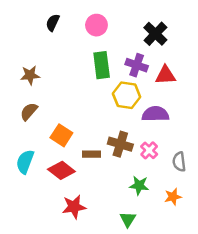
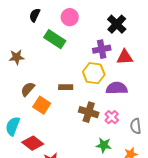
green rectangle: (102, 65) -> (55, 39), moved, turned -50
purple cross: (137, 65) -> (102, 49), turned -30
brown semicircle: (29, 112) -> (28, 89), moved
brown rectangle: (91, 154) -> (66, 87), moved
red diamond: (61, 170) -> (33, 143), moved

